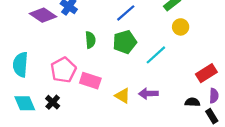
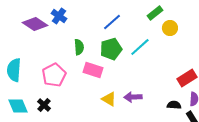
yellow circle: (181, 27) -> (170, 28), moved
cyan line: (156, 55) -> (140, 47), moved
pink rectangle: (90, 81) -> (93, 70), moved

